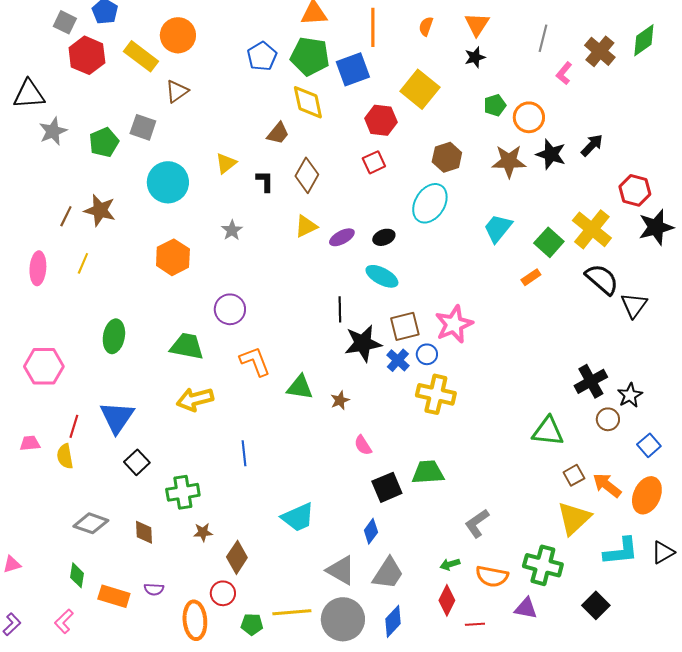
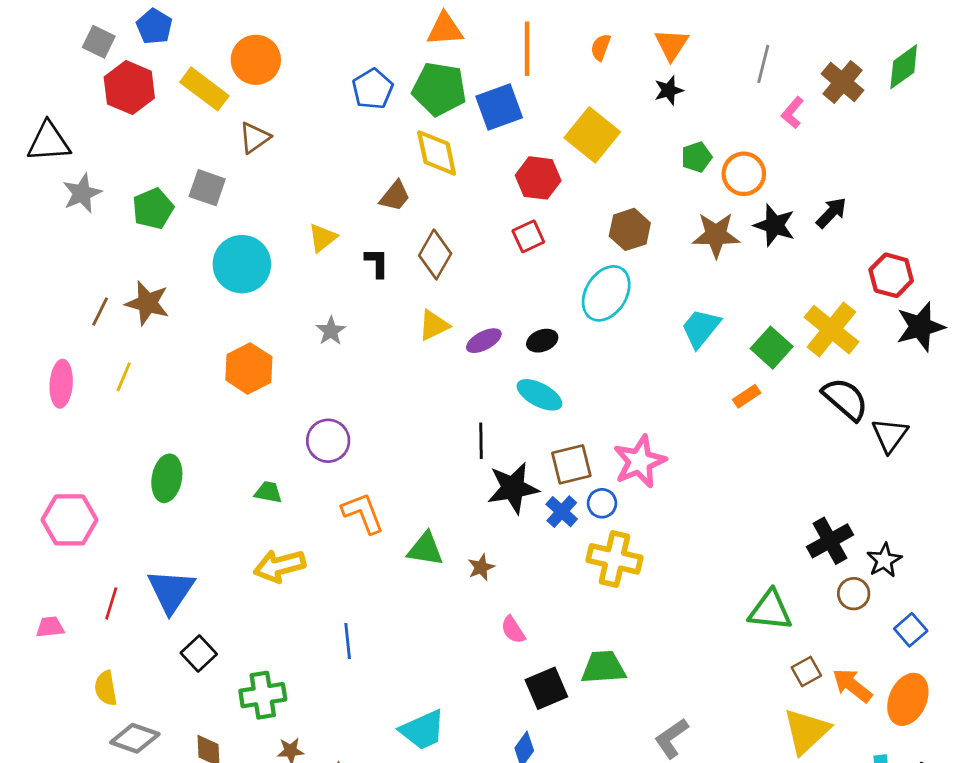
green trapezoid: (187, 346) -> (268, 492), size x0.6
yellow semicircle: (65, 456) -> (106, 688), moved

